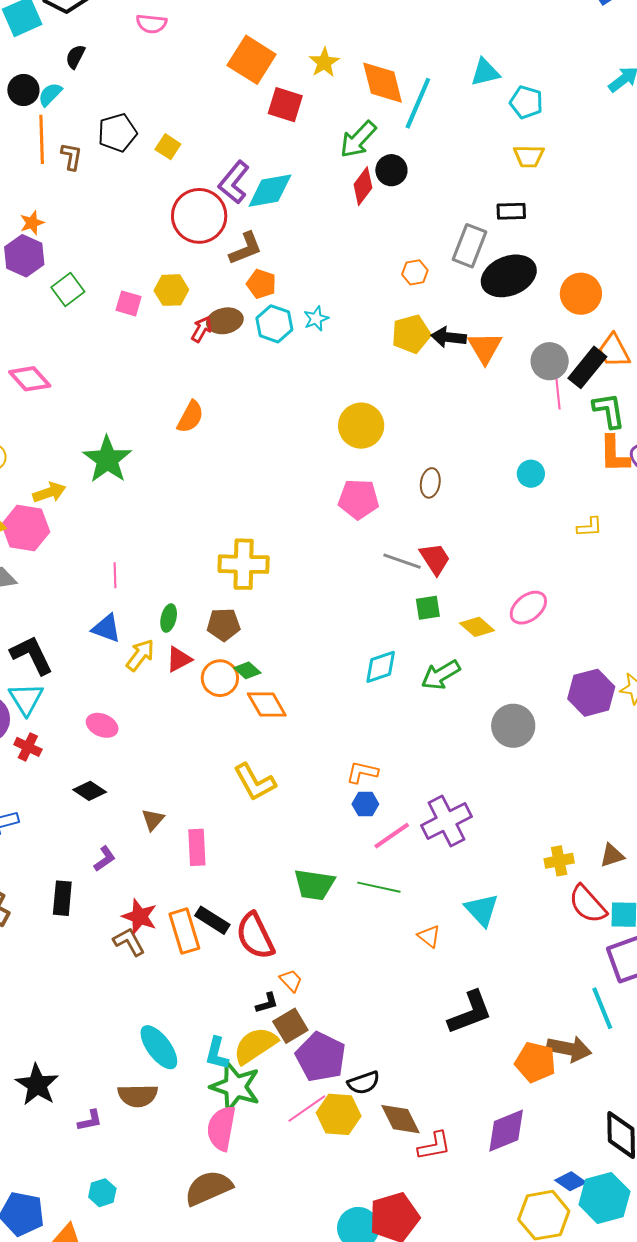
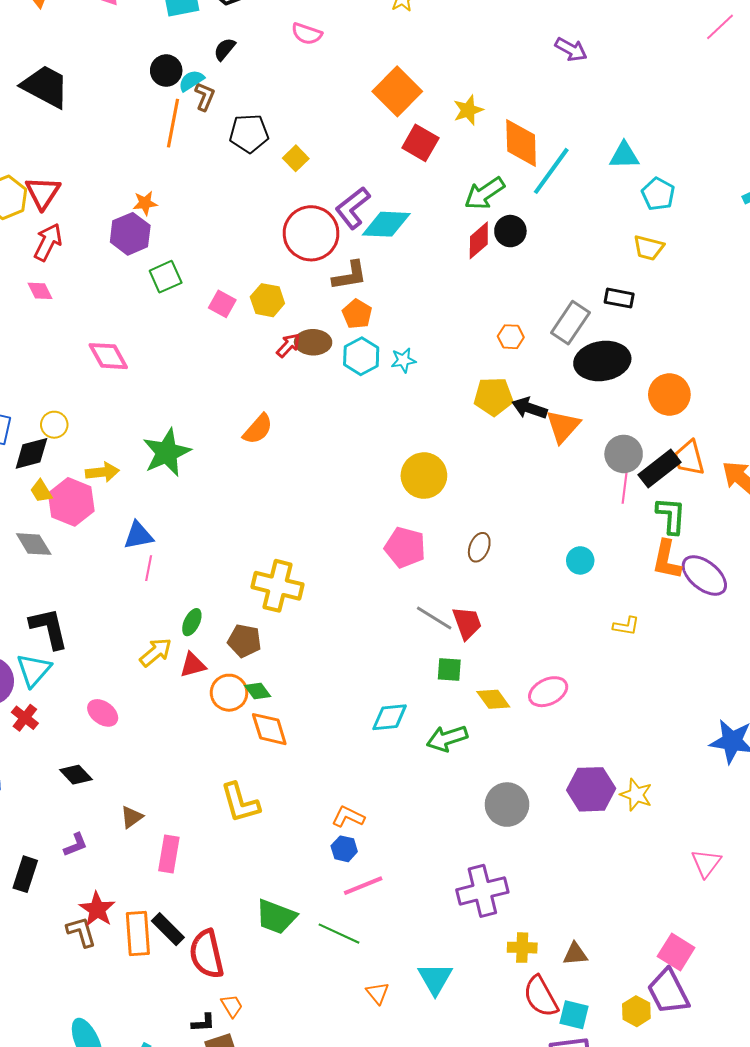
brown L-shape: (71, 156) -> (205, 97), moved
blue triangle: (106, 628) -> (138, 535), moved, turned -44
purple cross: (447, 821) -> (482, 891), moved

